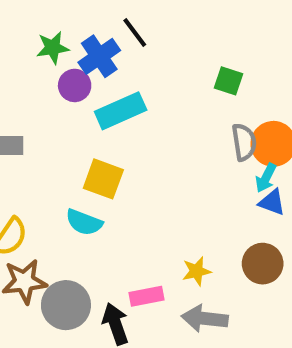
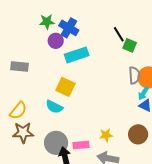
black line: (135, 32) -> (119, 34), moved
blue cross: (99, 56) -> (69, 28), turned -30
gray circle: (66, 305) -> (56, 143), moved

